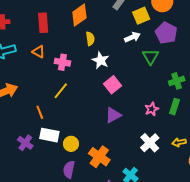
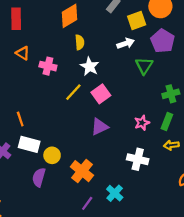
red rectangle: (43, 23) -> (16, 19), moved
yellow line: (61, 91) -> (73, 92), moved
yellow arrow: (179, 142) -> (171, 145), moved
white cross: (150, 143) -> (138, 159), turned -36
purple semicircle: (69, 169) -> (39, 177), moved

